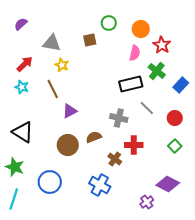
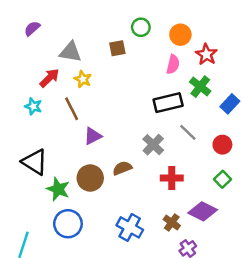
red arrow: (25, 64) -> (49, 78), moved
gray cross: (119, 118) -> (153, 145), turned 30
brown cross: (115, 159) -> (172, 222), moved
green star: (15, 167) -> (58, 189), moved
purple diamond: (168, 184) -> (203, 211), moved

